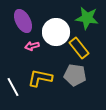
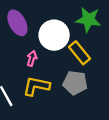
pink arrow: (32, 46) -> (32, 58), moved, turned 120

